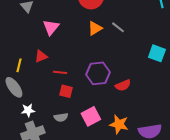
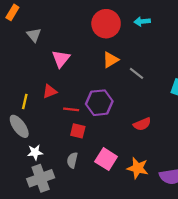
gray line: (118, 27) -> (137, 73), moved
purple hexagon: (98, 73) -> (99, 103), moved
pink square: (91, 116) -> (106, 159), turned -30
gray semicircle: (61, 117) -> (72, 160), turned 112

